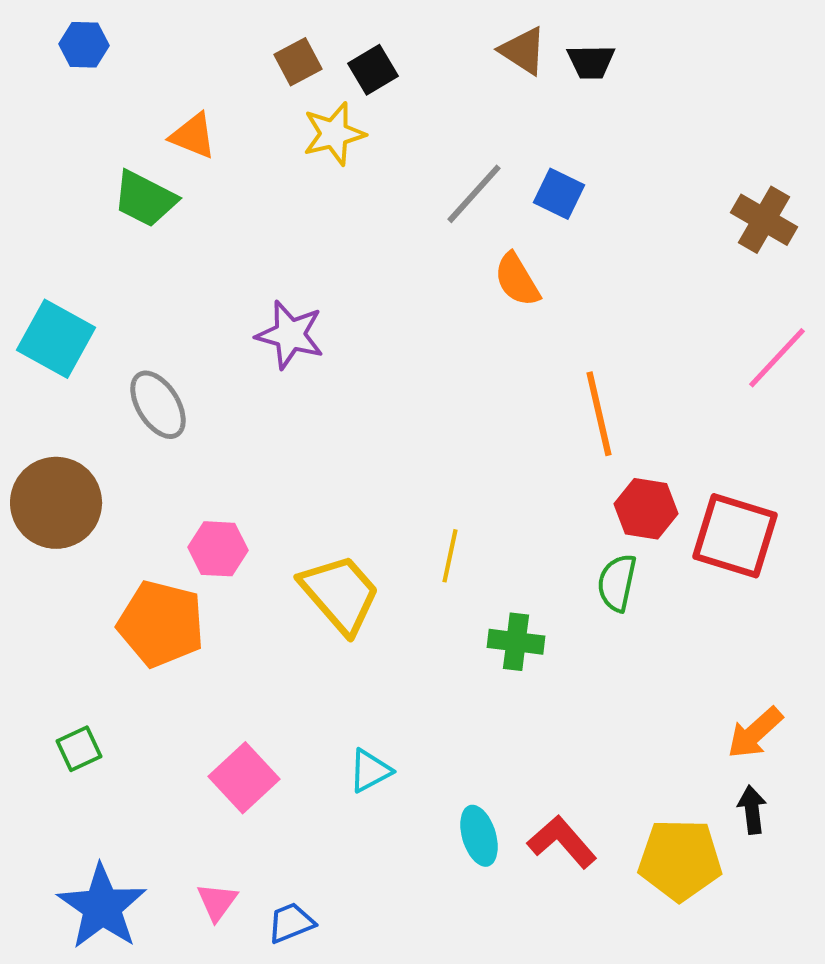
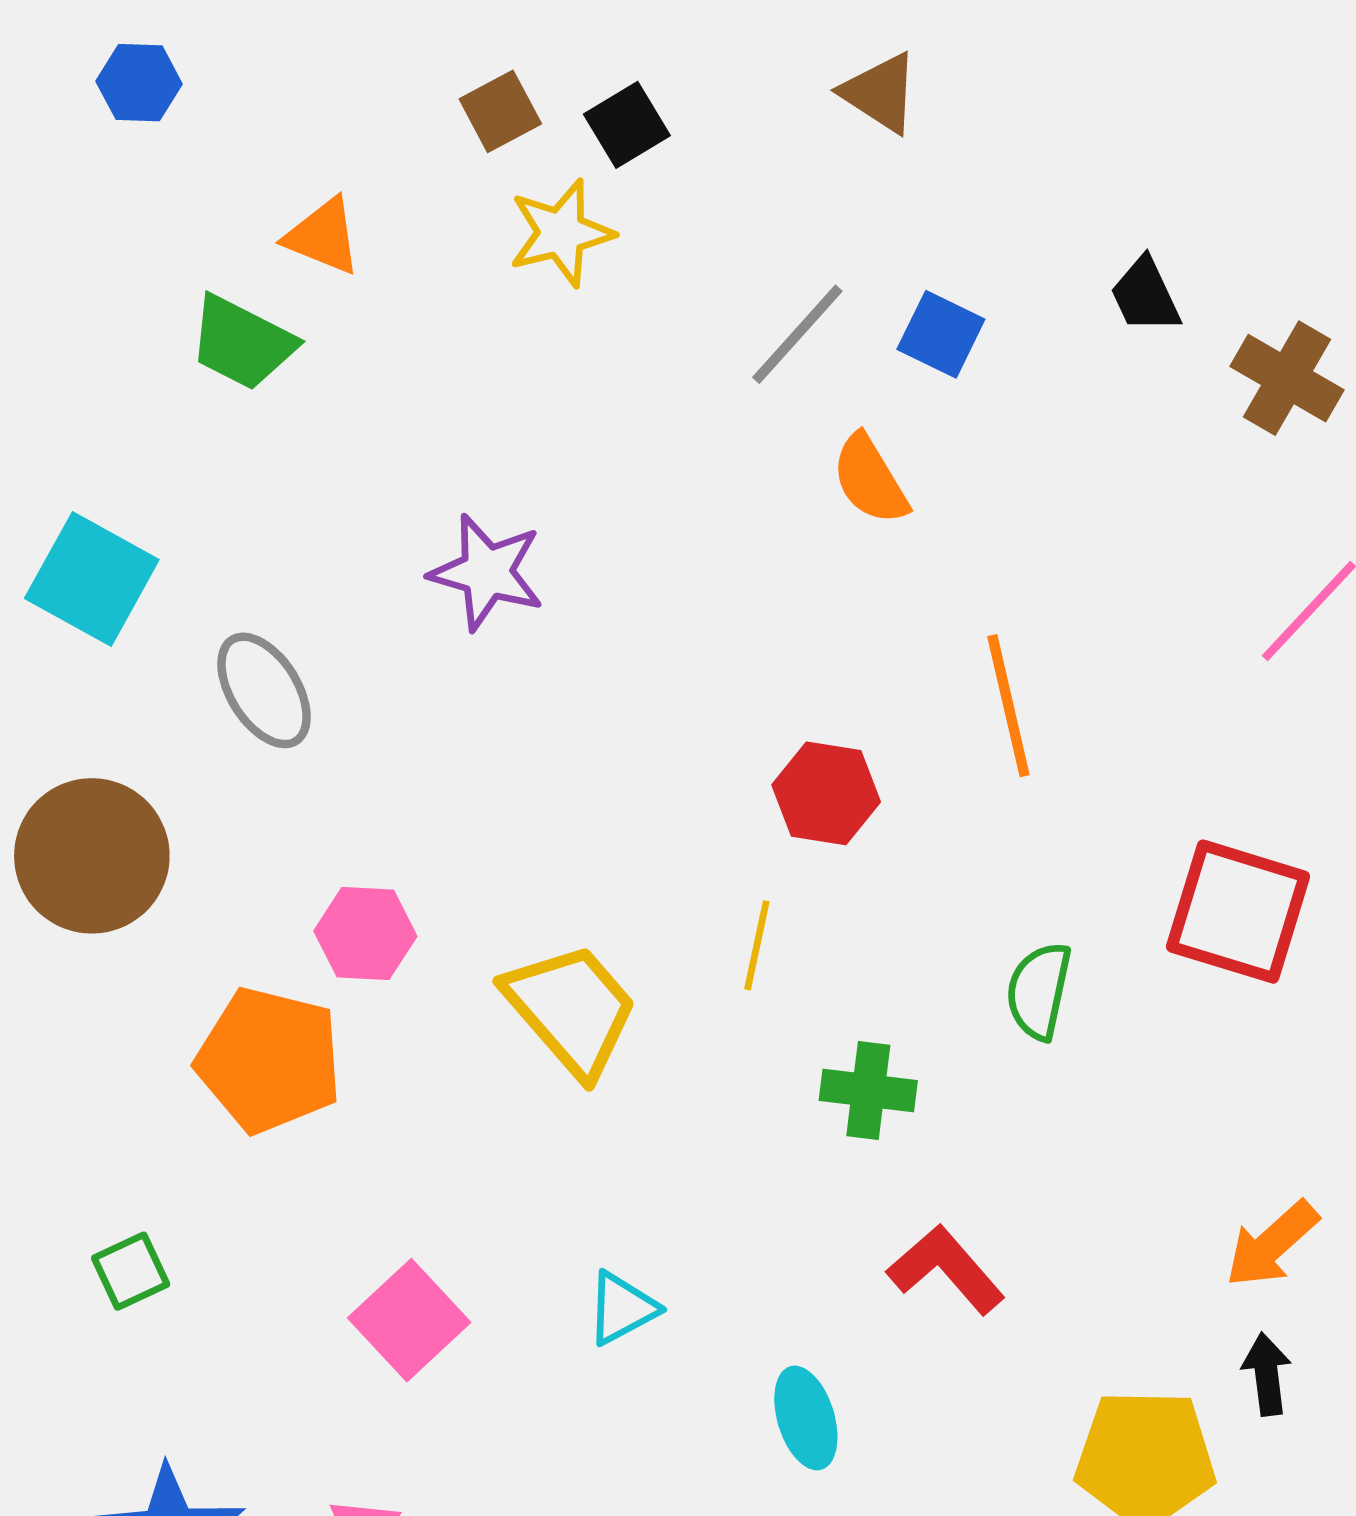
black trapezoid: (591, 62) -> (1145, 295), moved, turned 66
red hexagon: (646, 509) -> (826, 793), moved
red L-shape: (562, 842) -> (946, 1269), moved

